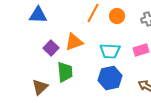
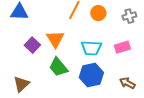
orange triangle: (74, 42) -> (55, 39), turned -42
green trapezoid: (65, 72) -> (58, 67), moved, turned 145

